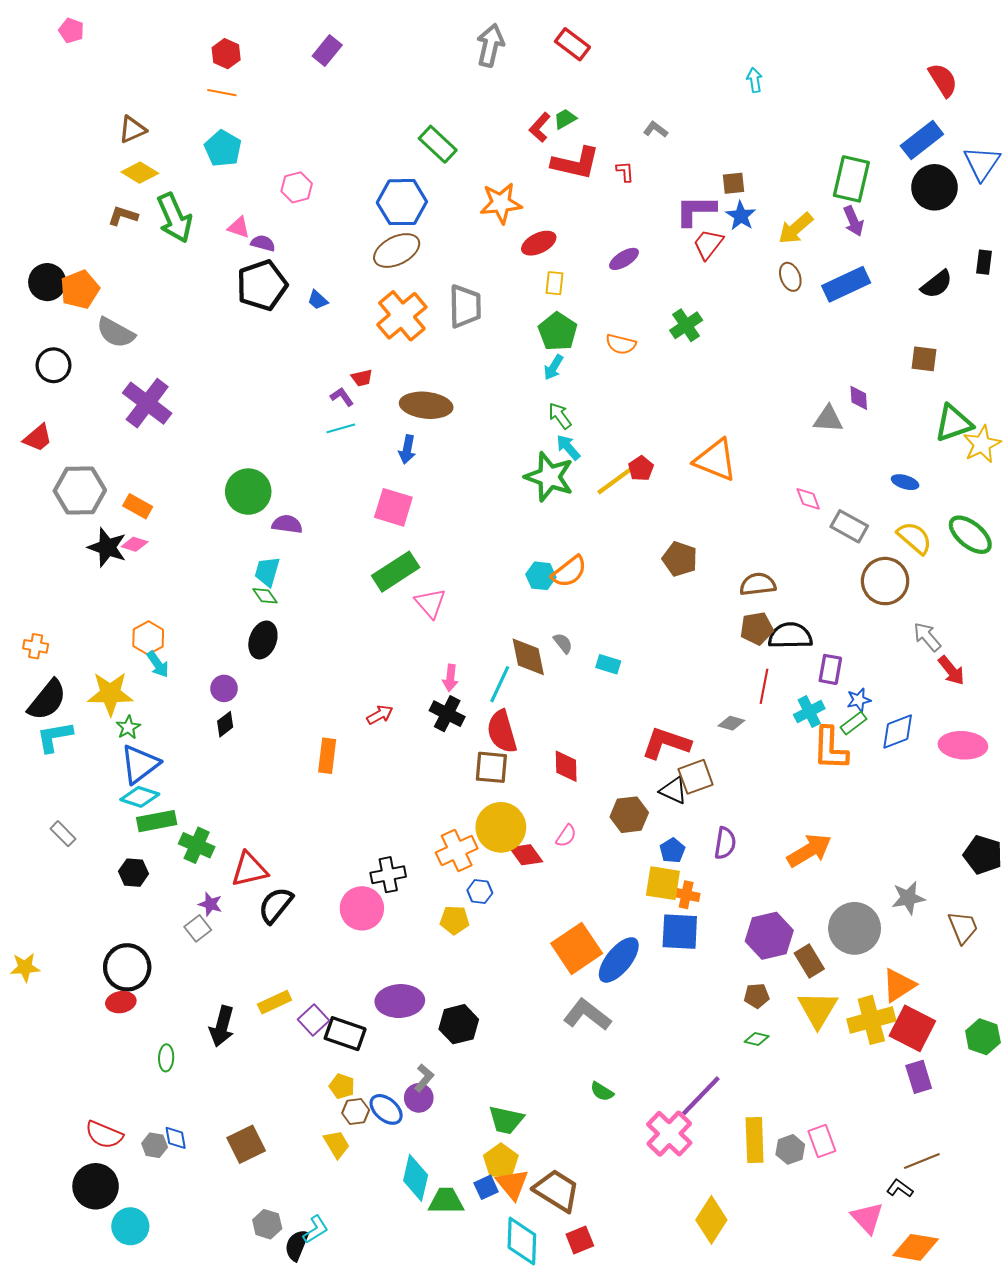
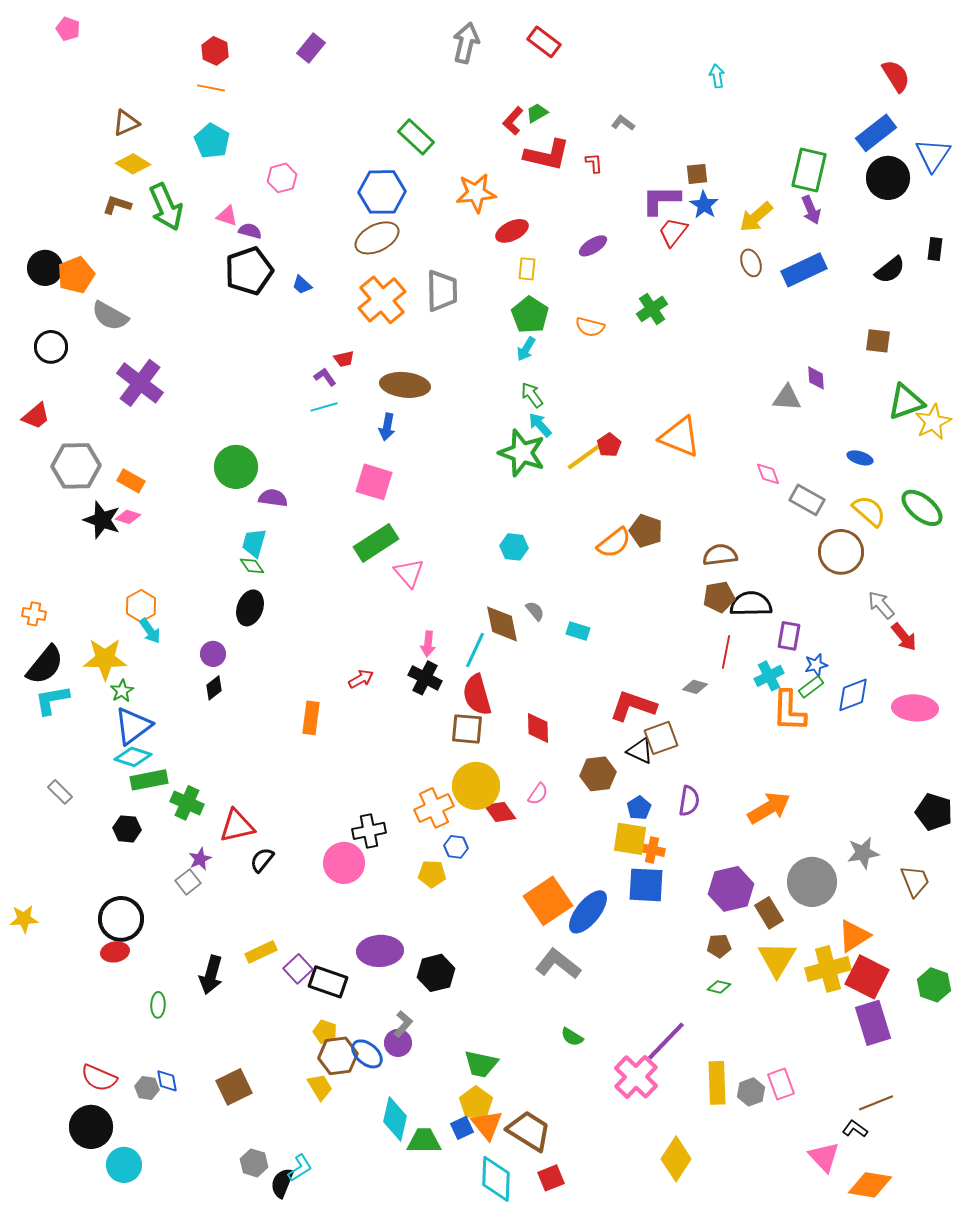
orange semicircle: (569, 572) -> (614, 543), moved
purple star: (210, 904) -> (200, 859), turned 30
black semicircle: (276, 905) -> (262, 860), size x0.7
purple rectangle: (919, 1077) -> (873, 1023), size x1.4
brown hexagon: (356, 1112) -> (338, 1056), size x1.5

